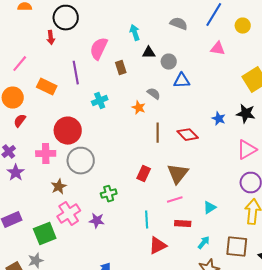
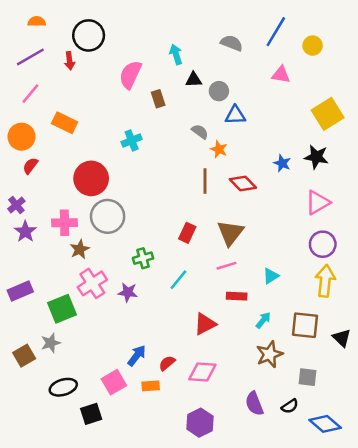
purple line: (76, 73) -> (30, 57), moved, turned 70
orange star: (139, 108) -> (219, 149), moved
pink cross: (46, 154) -> (65, 223), moved
cyan line: (147, 220) -> (178, 280), moved, turned 42

